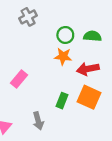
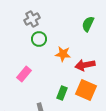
green circle: (65, 35) -> (39, 39), moved
green semicircle: (92, 36) -> (88, 24), moved, turned -70

